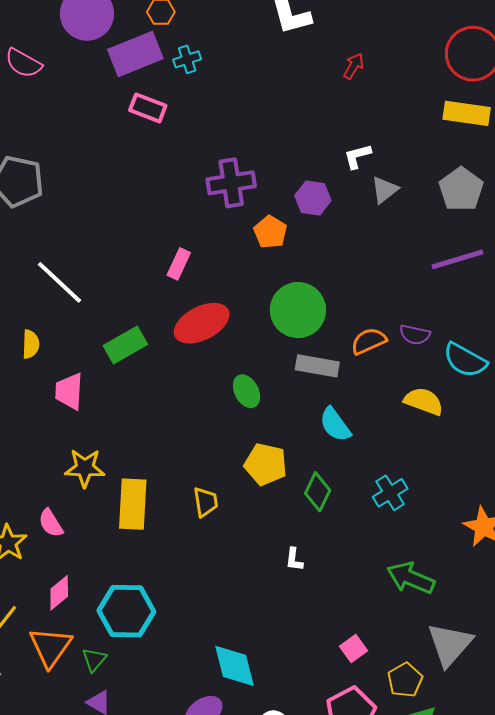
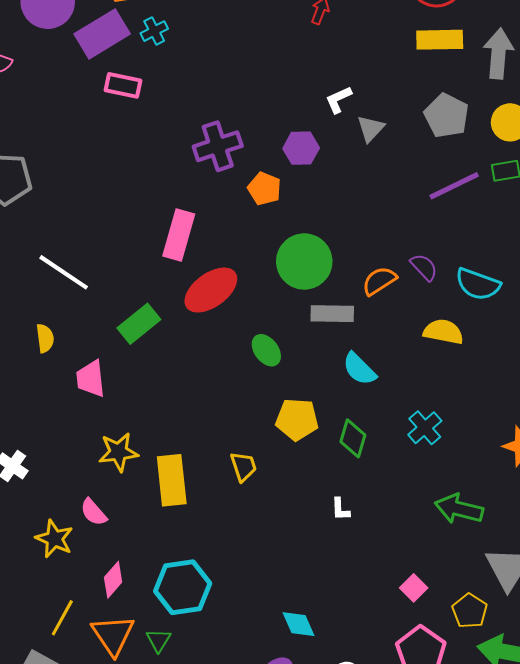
pink rectangle: (179, 264) -> (179, 235), size x1.6
purple semicircle: (415, 335) -> (424, 267), turned -136
cyan diamond: (234, 666) -> (298, 624), size x0.7

